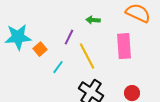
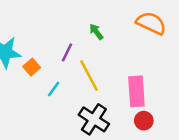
green arrow: (93, 20) -> (96, 32), turned 48
pink rectangle: (124, 46) -> (136, 91), moved

